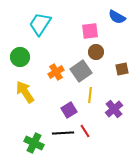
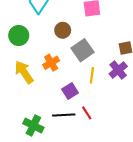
brown circle: (96, 52) -> (63, 30), moved
orange cross: (56, 72) -> (51, 63), moved
purple cross: (114, 109) -> (118, 70), moved

